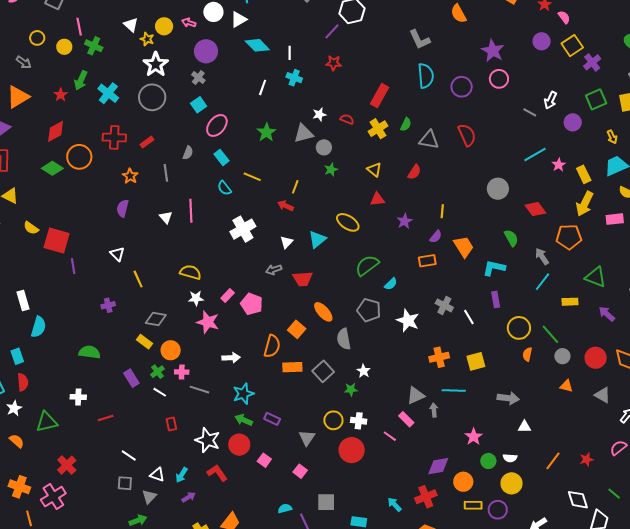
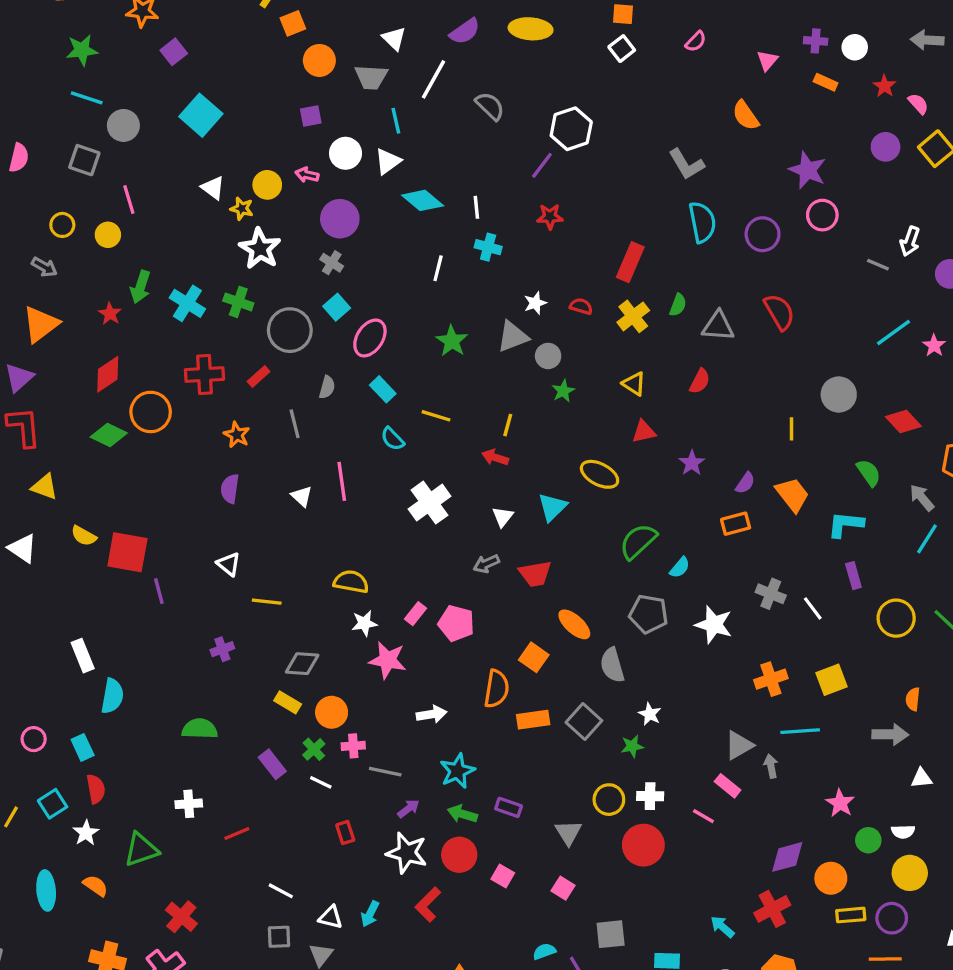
green cross: (94, 46) -> (238, 302), moved
gray circle: (152, 97) -> (290, 330), moved
yellow line: (442, 211) -> (792, 429), moved
yellow line: (138, 279) -> (267, 602), turned -54
orange semicircle: (527, 354) -> (913, 699), moved
red L-shape: (217, 473) -> (428, 904), turned -95
purple arrow: (189, 497) -> (408, 809), moved

